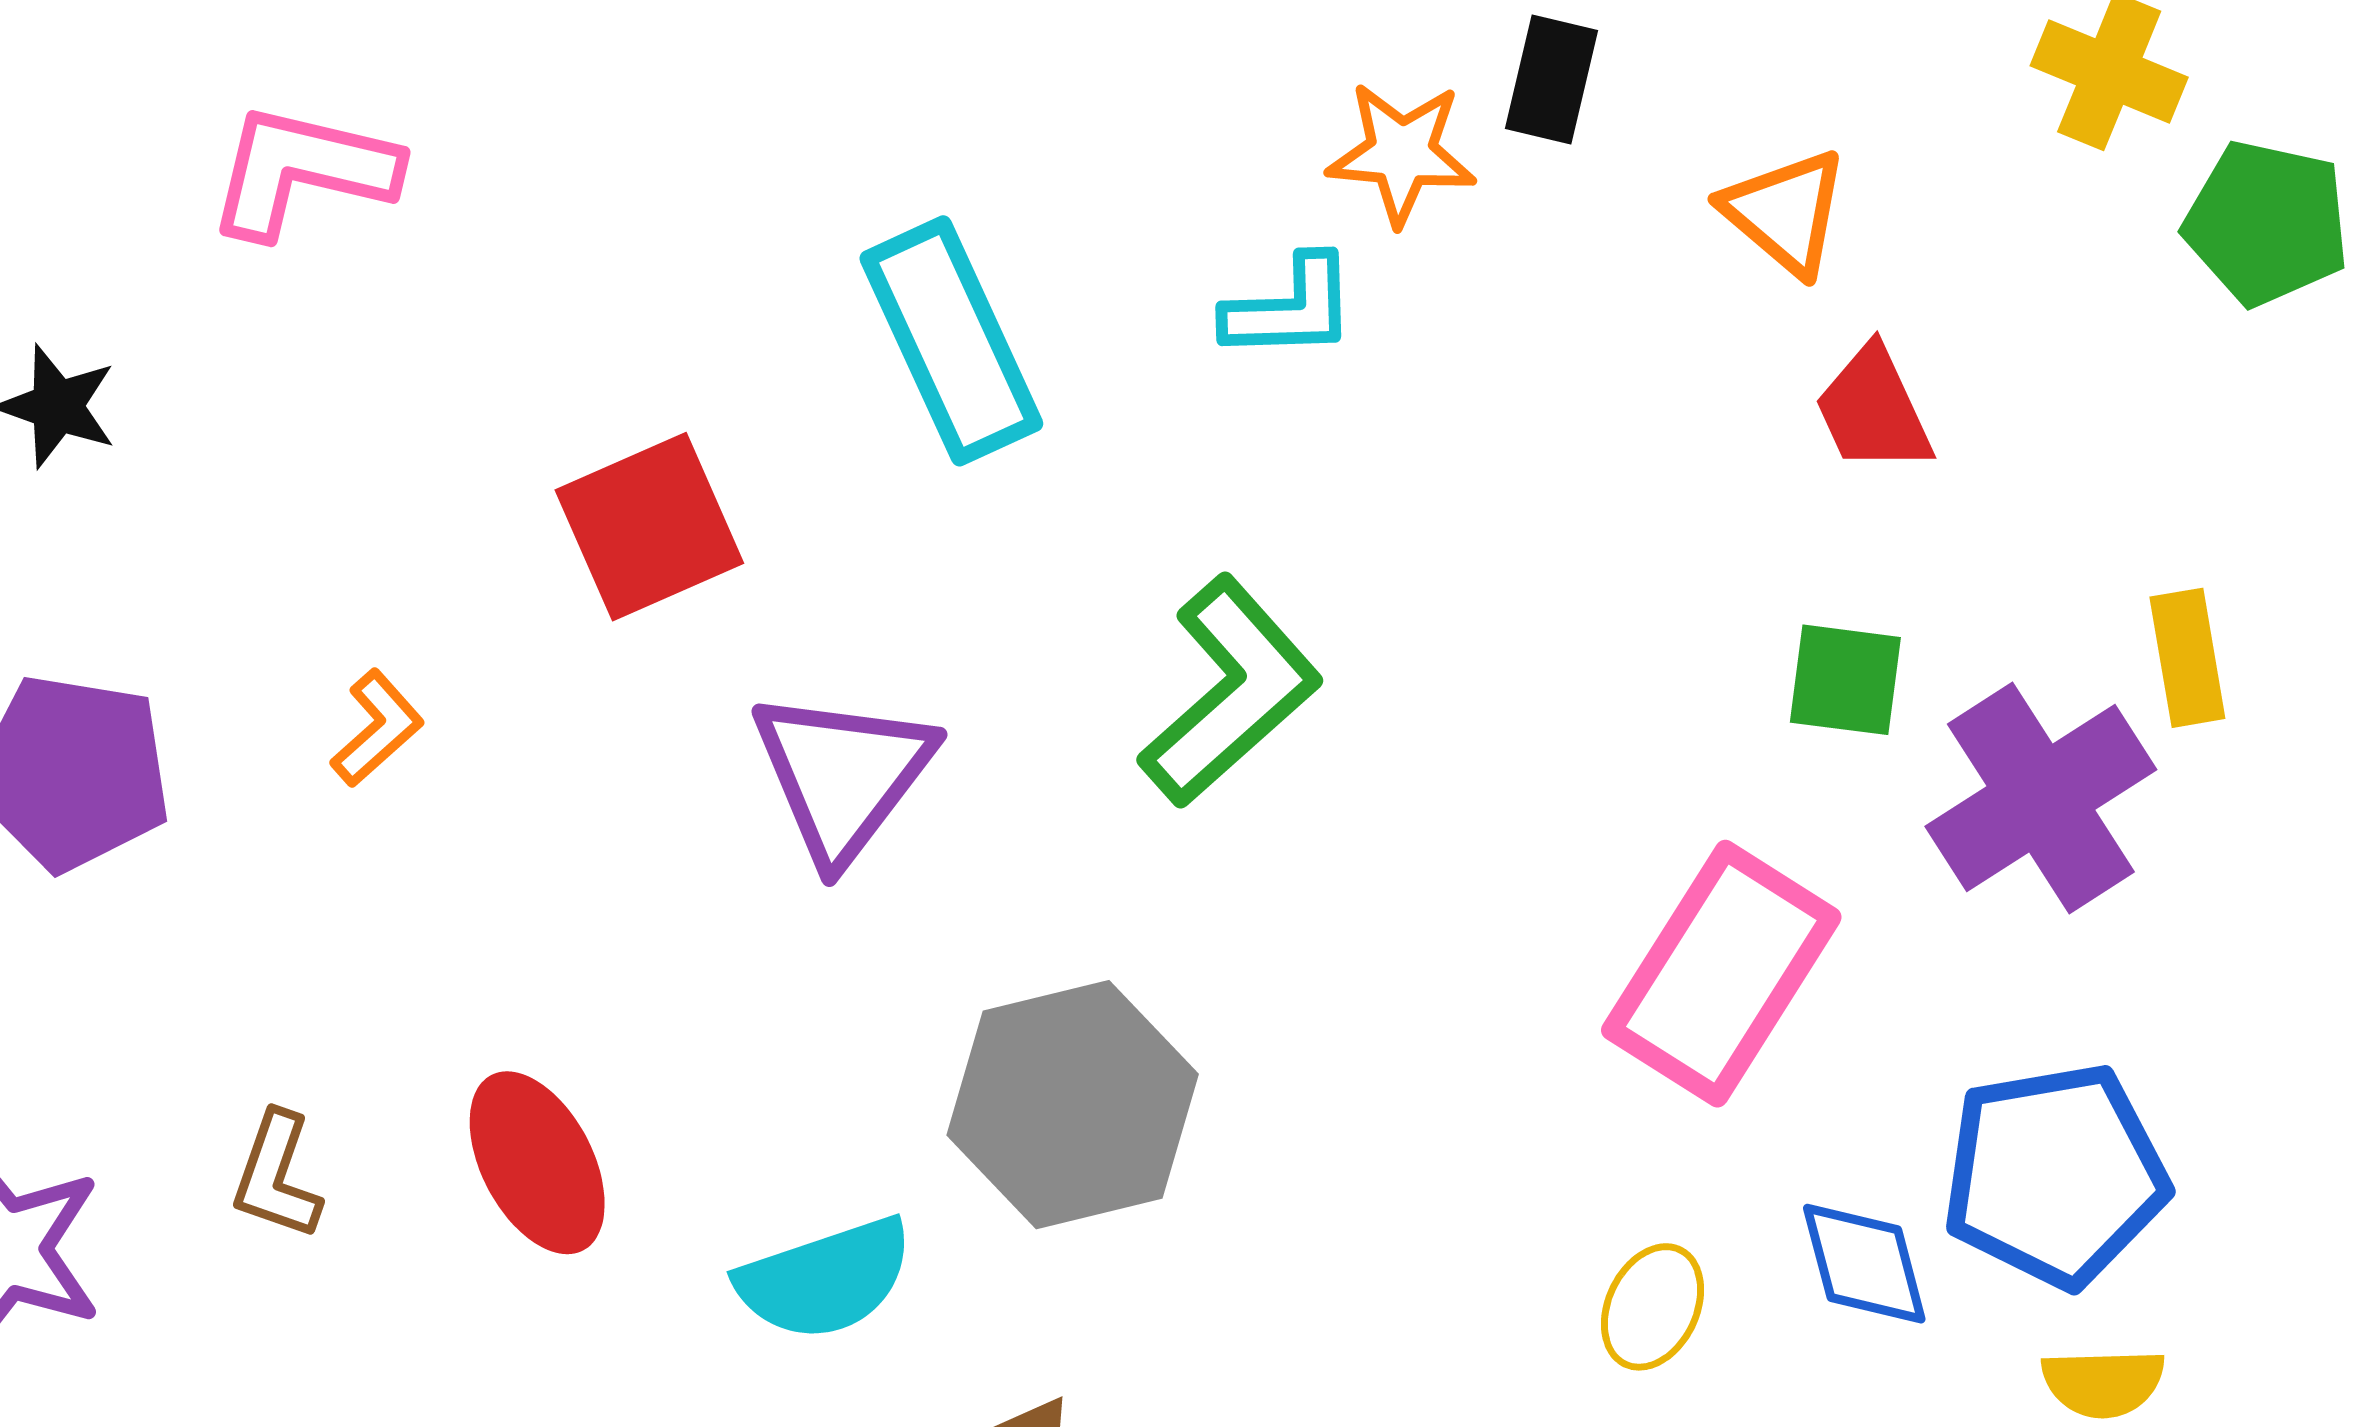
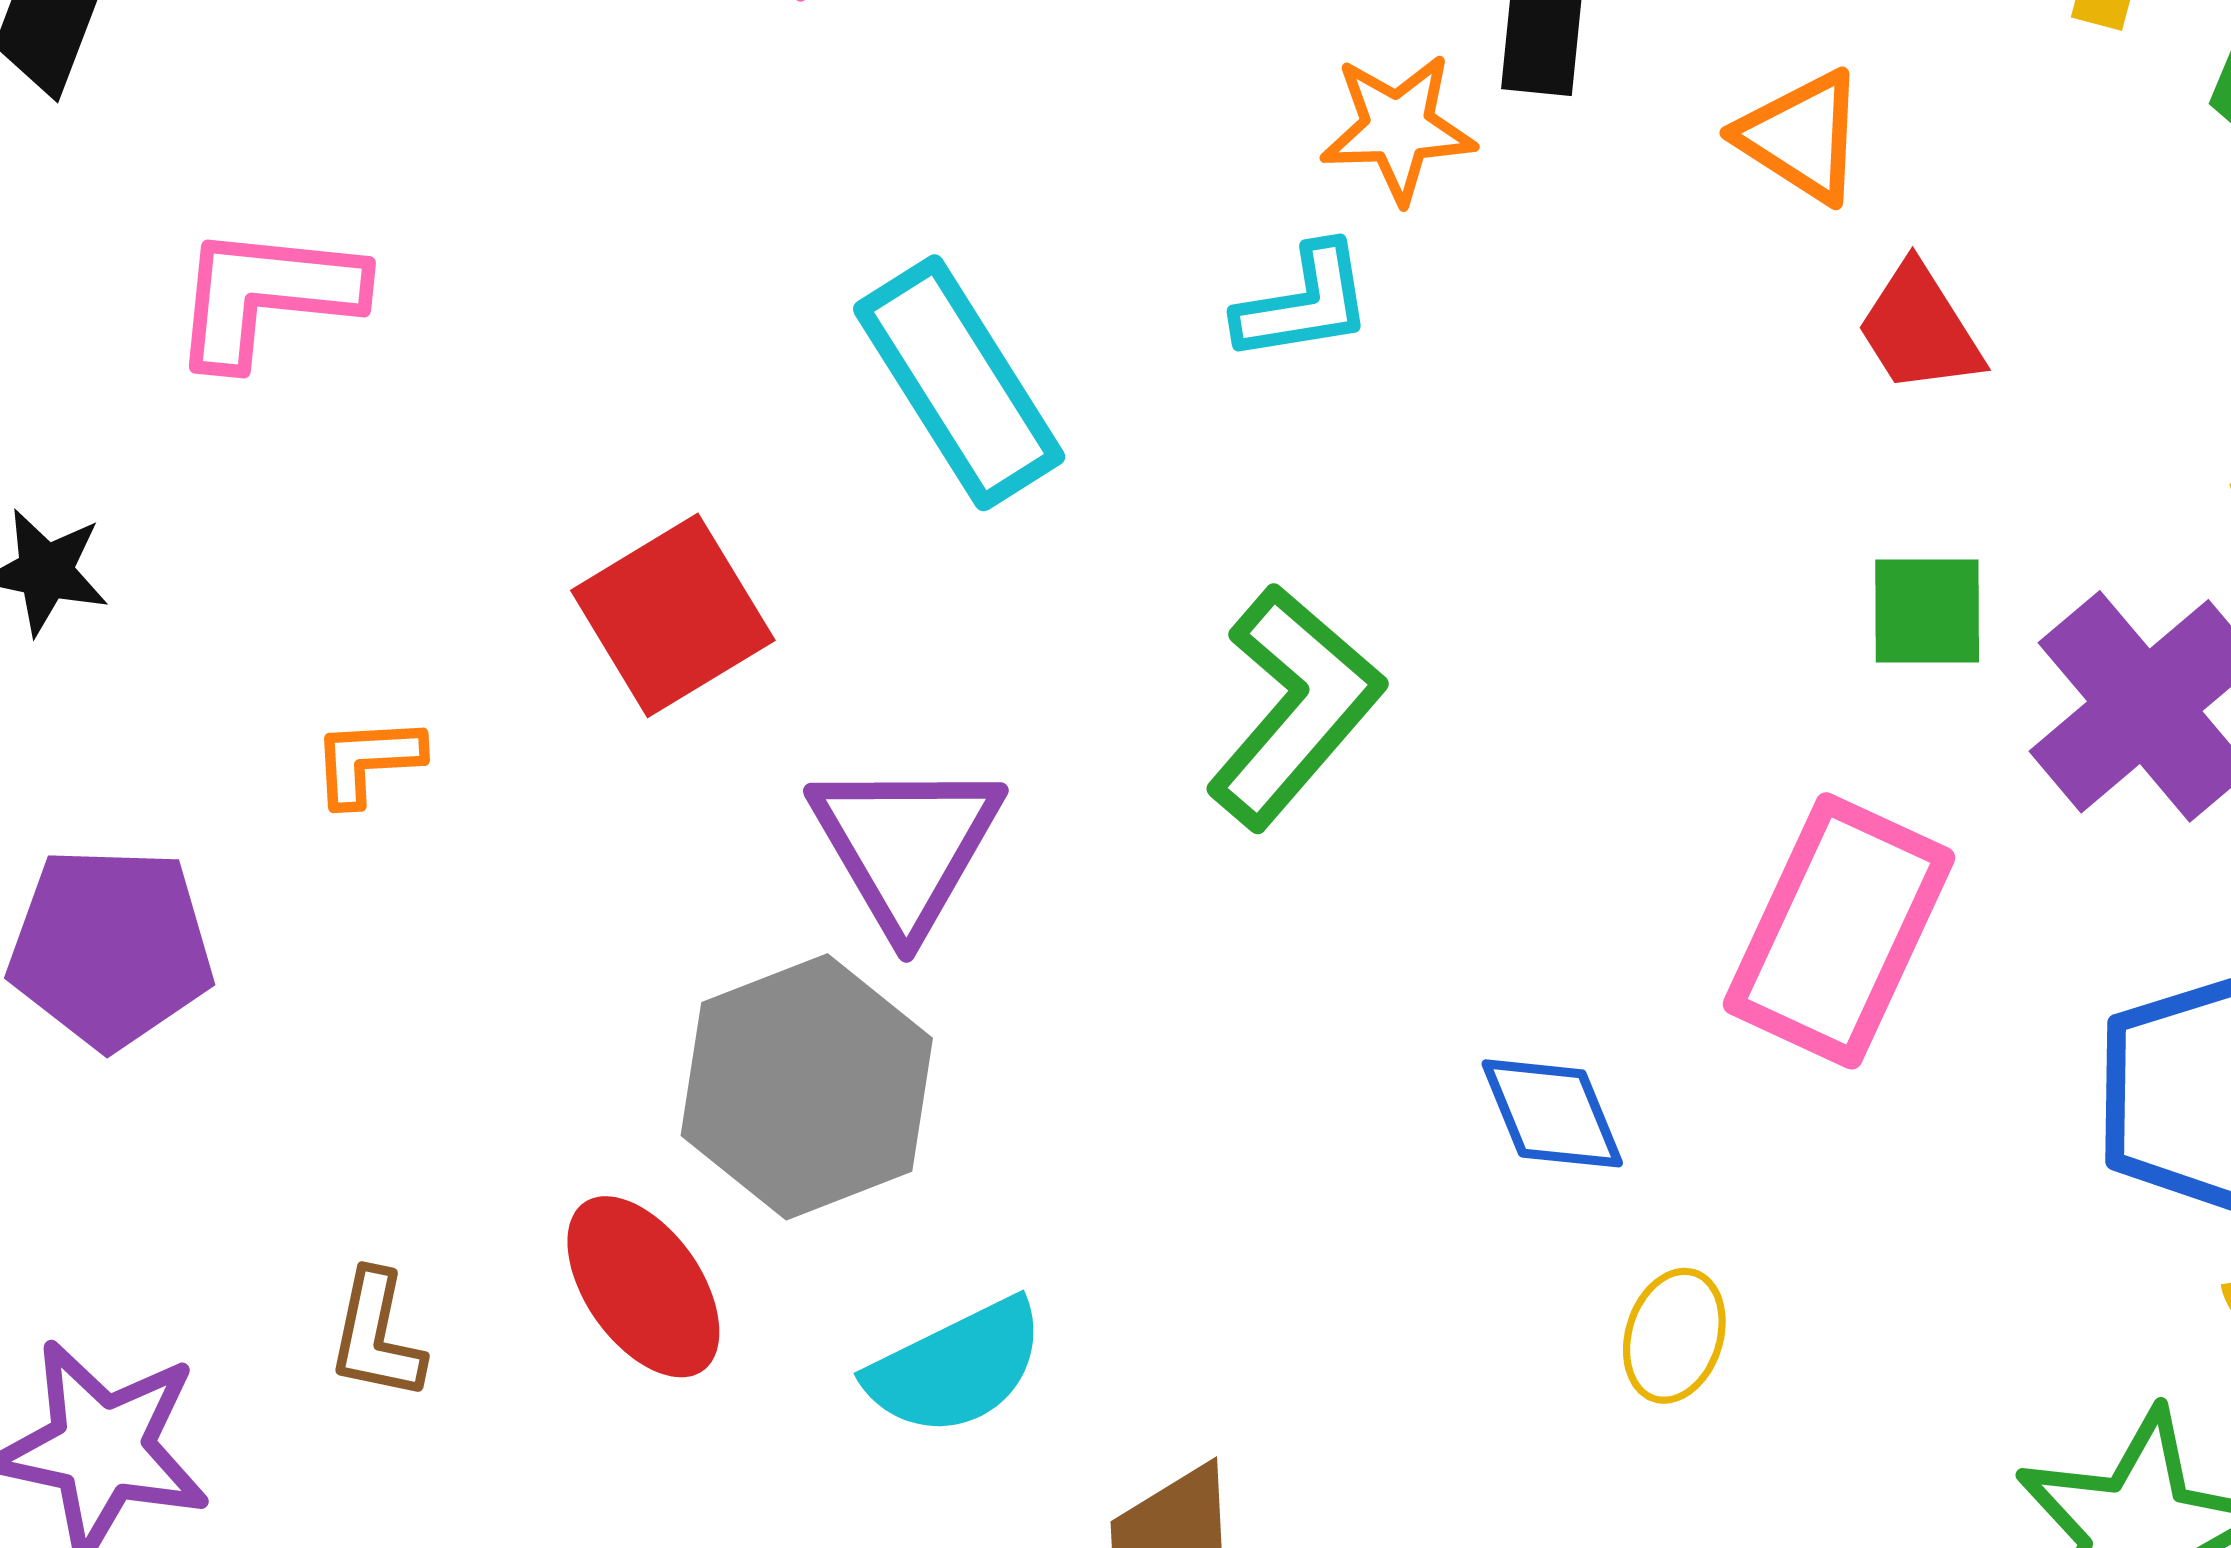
orange L-shape: (377, 728) -> (367, 761), moved, turned -134
gray hexagon: (1073, 1105) -> (807, 1087), moved
blue diamond: (1864, 1264) -> (1552, 1113), moved
yellow ellipse: (1653, 1307) -> (1674, 1336), moved

